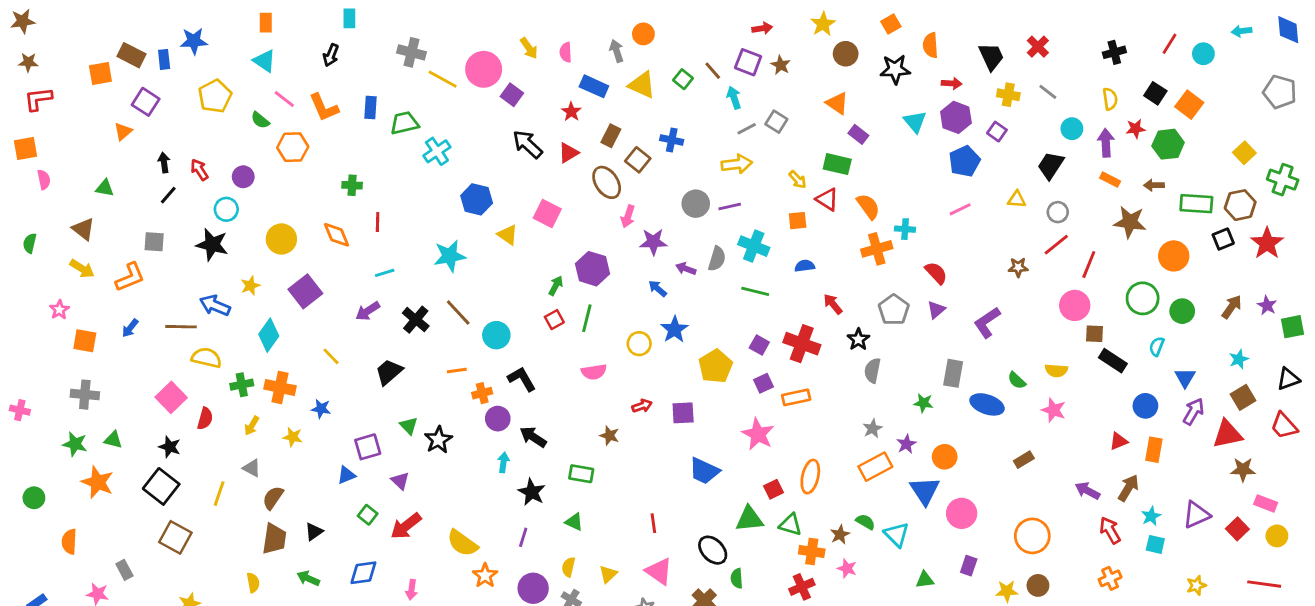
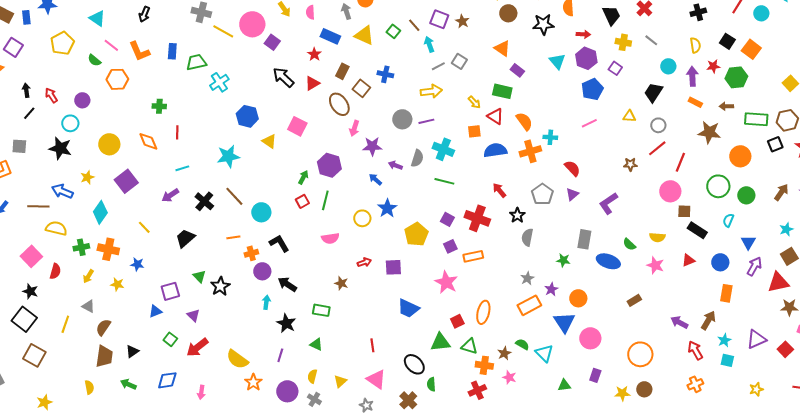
blue semicircle: (805, 266) -> (495, 150), moved, size x1.6
red triangle: (1119, 441) -> (688, 260), moved

